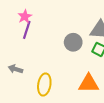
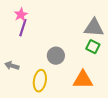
gray circle: (73, 42) -> (56, 56), moved

